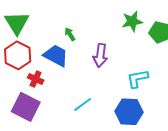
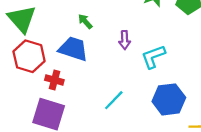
purple arrow: (100, 55) -> (125, 40), size x0.7
cyan L-shape: (138, 79) -> (153, 57), moved

